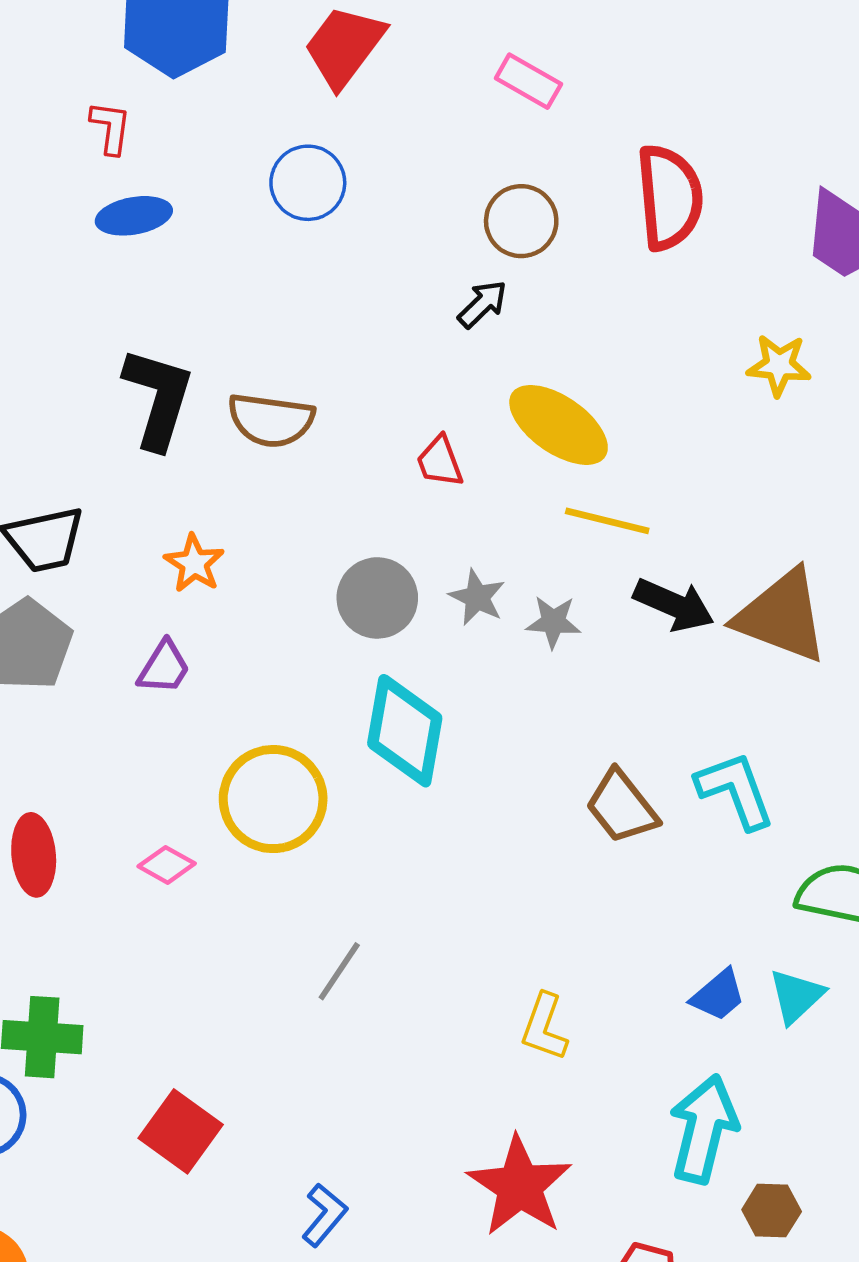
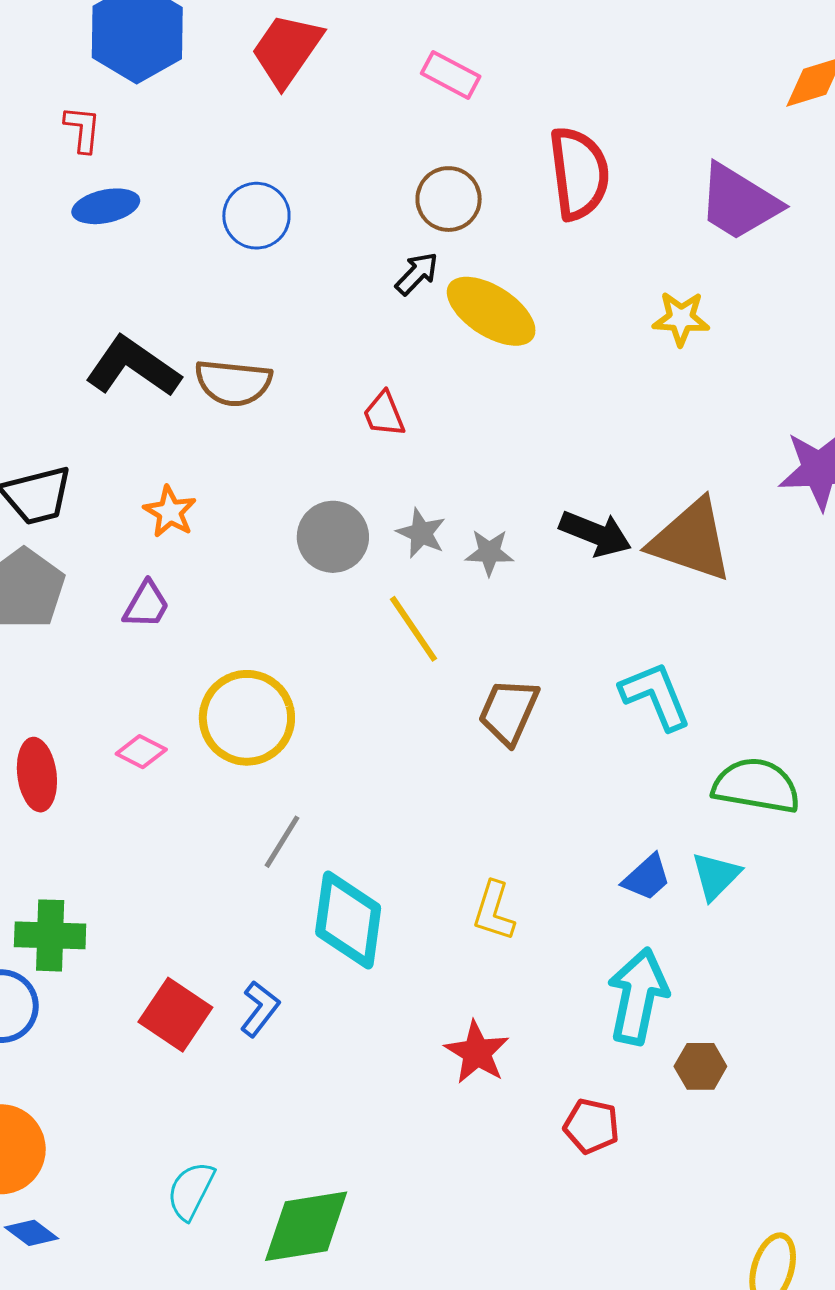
blue circle: (308, 183) -> (256, 216), moved
black L-shape: (158, 398) -> (133, 367), turned -70
yellow ellipse: (559, 425) -> (491, 311), moved
yellow line: (607, 521) -> (413, 629), moved, turned 44
cyan diamond: (405, 731) -> (348, 920), moved
brown trapezoid: (622, 807) -> (509, 712), moved, turned 64
pink diamond: (167, 865) -> (141, 752), moved
gray line: (339, 971) -> (282, 842), moved
red star: (520, 1186) -> (477, 1052), size x0.7
blue L-shape: (324, 1215) -> (260, 1009), moved

